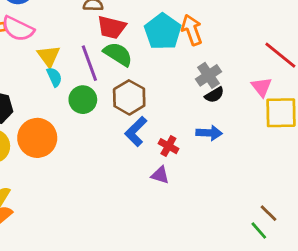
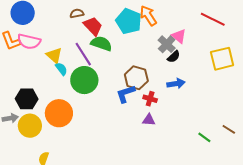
red trapezoid: (112, 27) -> (93, 26), turned -135
pink triangle: (262, 87) -> (179, 36), moved
brown hexagon: (129, 97) -> (136, 78), moved
green circle: (83, 100) -> (84, 80), size x1.4
blue L-shape: (136, 131) -> (126, 94), turned 40
green line: (259, 230) -> (204, 137), moved

